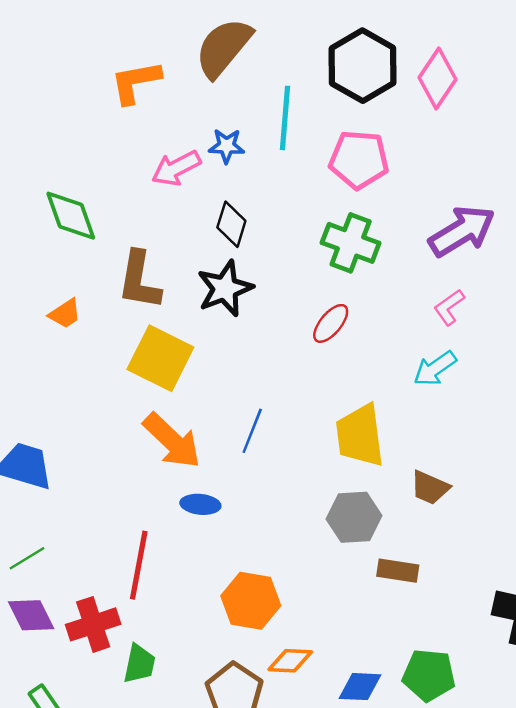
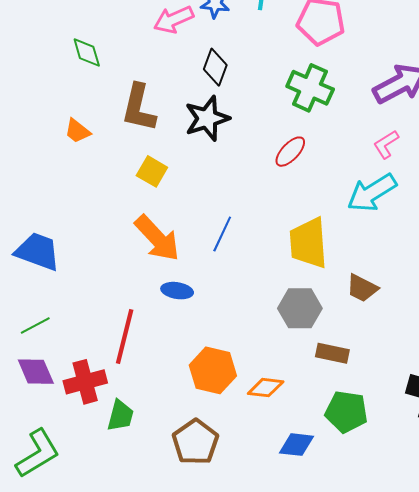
green diamond: (71, 216) -> (87, 53), size x0.7
orange trapezoid: (65, 314) -> (77, 131), turned 68
yellow square: (160, 358) -> (152, 171), size x0.6
cyan arrow: (435, 369) -> (372, 193), size x1.4
orange diamond: (290, 661) -> (266, 388), moved
green pentagon: (429, 675) -> (346, 412), moved

